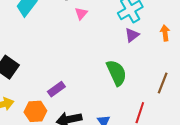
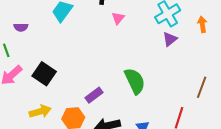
orange arrow: (165, 33) -> (202, 24), moved
green semicircle: (117, 73) -> (135, 81), moved

